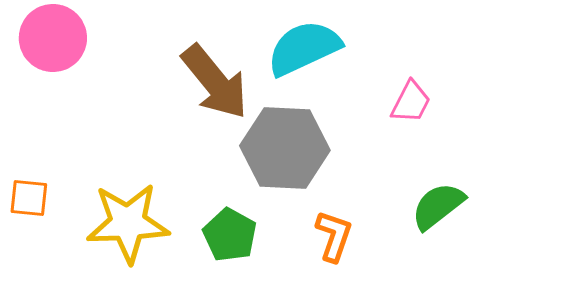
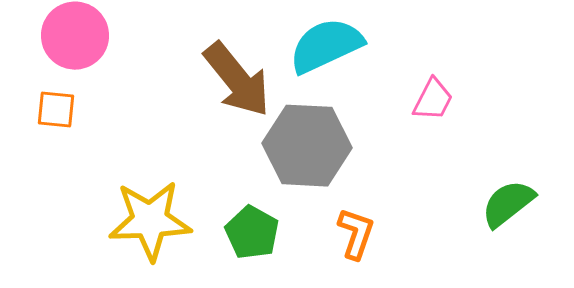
orange square: (29, 198) -> (56, 110), moved
green semicircle: (438, 206) -> (508, 204), moved

